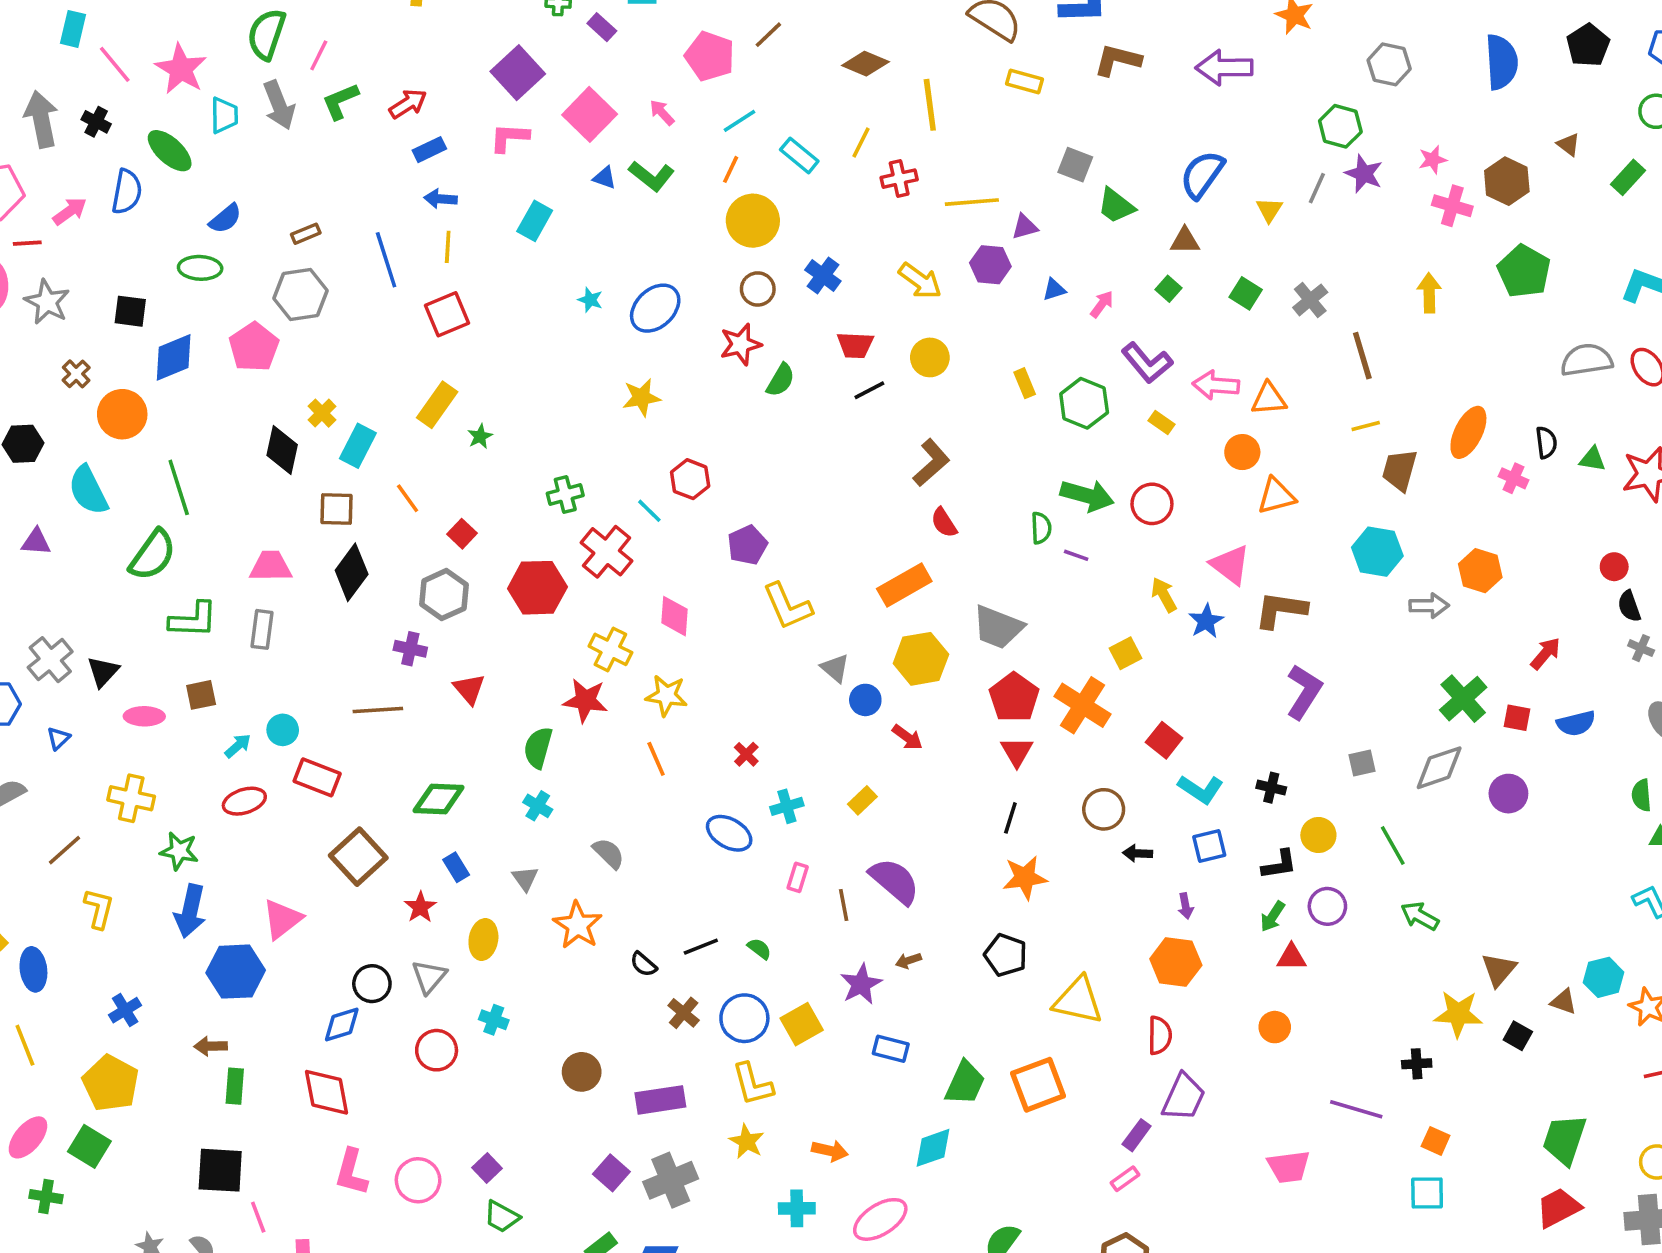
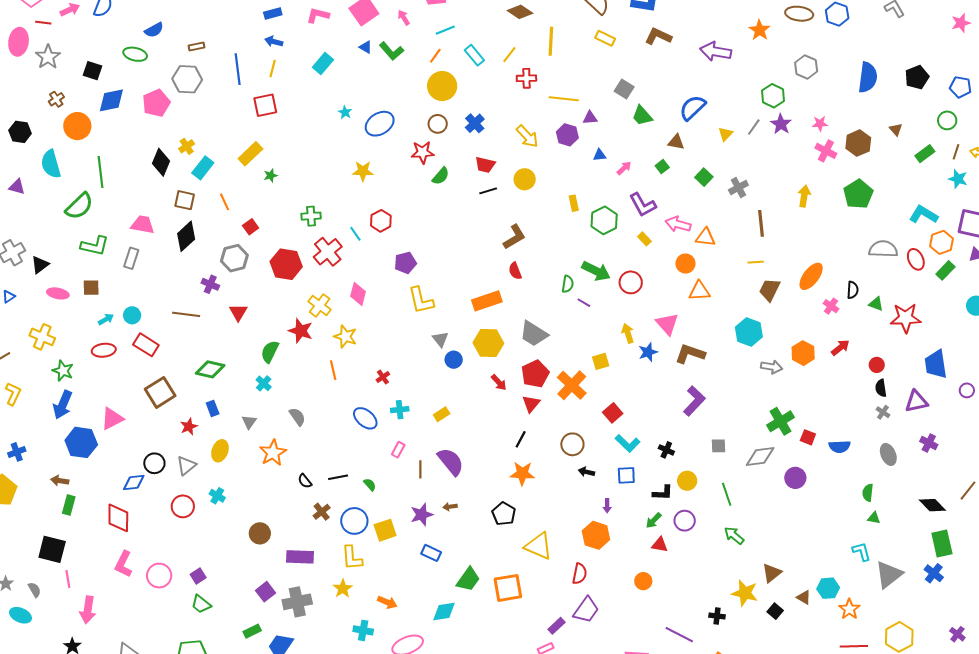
red arrow: (1545, 653) -> (840, 348), moved
red arrow: (907, 737) -> (499, 382), moved

